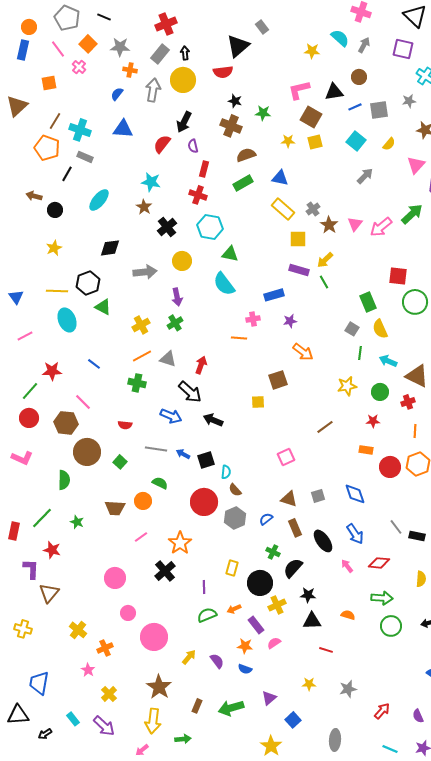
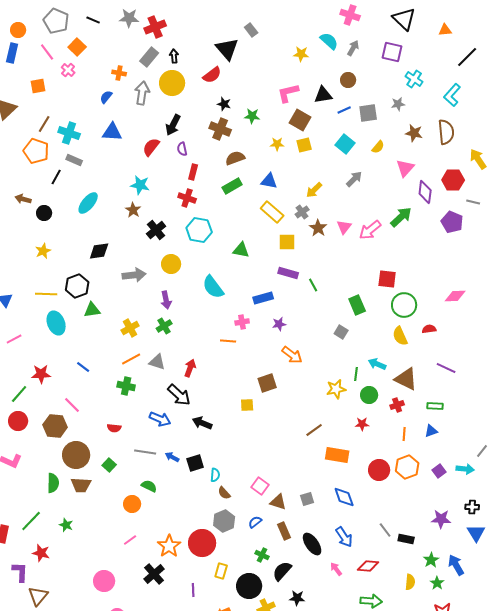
black triangle: (238, 46) -> (227, 49), turned -30
gray star: (120, 47) -> (129, 18), moved
red semicircle: (223, 72) -> (212, 75), turned -30
green triangle: (230, 254) -> (241, 250), moved
yellow arrow: (325, 260) -> (314, 190), moved
green triangle: (103, 307) -> (92, 310), turned -36
yellow semicircle: (380, 329) -> (400, 336), moved
green line: (360, 353) -> (356, 374), moved
orange rectangle: (366, 450) -> (337, 455), moved, size x1.6
pink square: (286, 457) -> (260, 486), moved, turned -30
red circle: (204, 502) -> (202, 543), moved
brown trapezoid: (115, 508) -> (81, 485), moved

